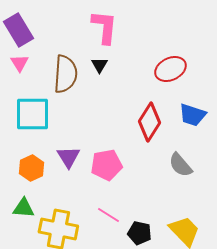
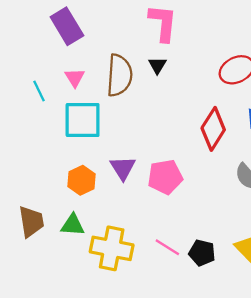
pink triangle: (19, 63) -> (75, 78), moved
pink line: (108, 215) -> (167, 247), moved

